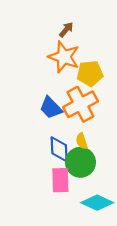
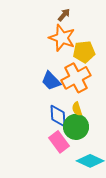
pink rectangle: (60, 180) -> (59, 142), turned -35

